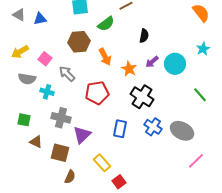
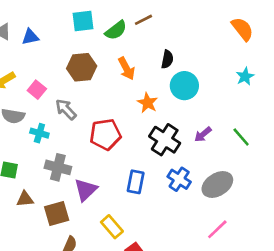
green semicircle: (106, 24) -> (116, 30), moved
orange arrow: (105, 57) -> (126, 69), moved
purple arrow: (152, 62) -> (203, 134), moved
cyan circle: (175, 64) -> (184, 86), moved
gray ellipse: (182, 131) -> (217, 184), turned -60
brown triangle: (36, 142) -> (25, 199), turned -32
brown square: (60, 153) -> (57, 213), turned -30
pink line: (196, 161) -> (217, 229), moved

